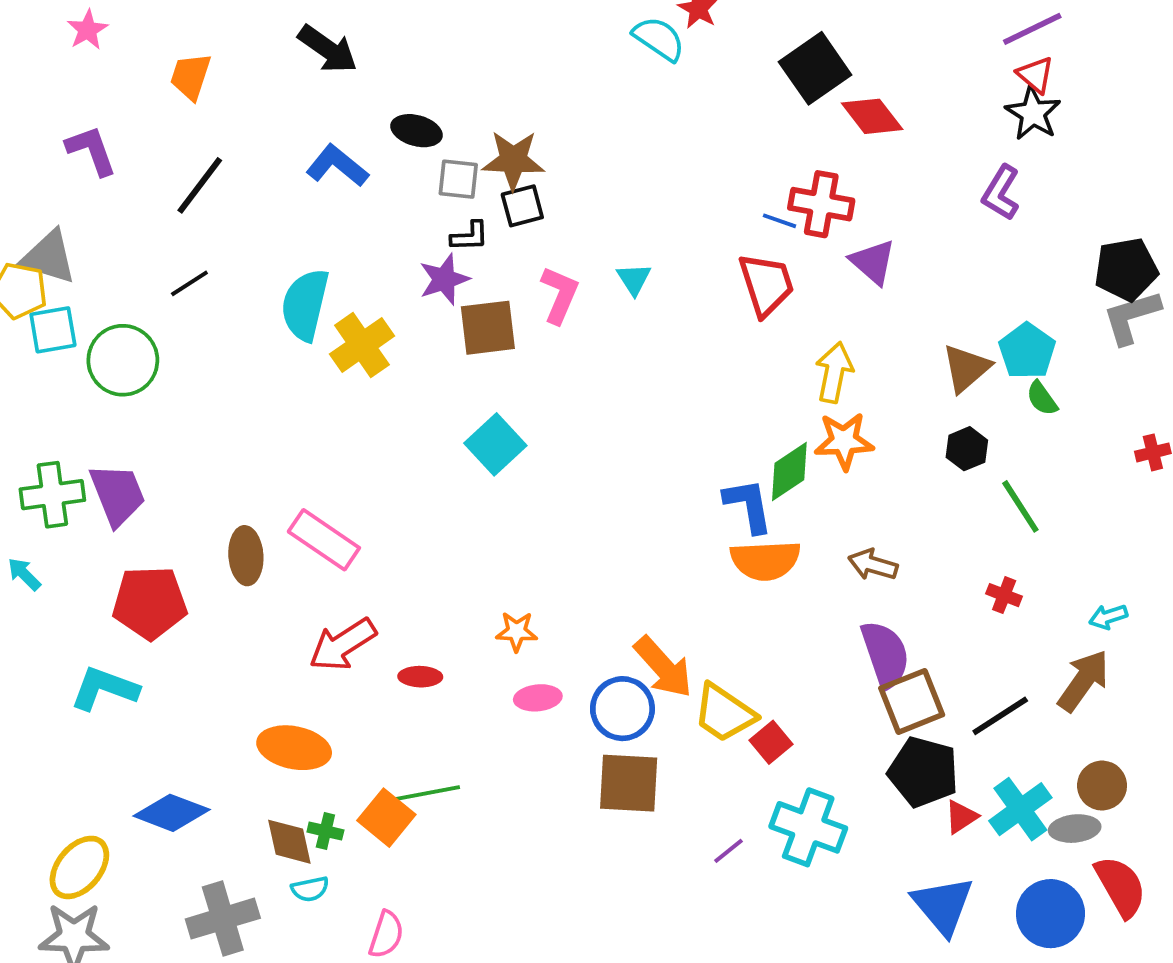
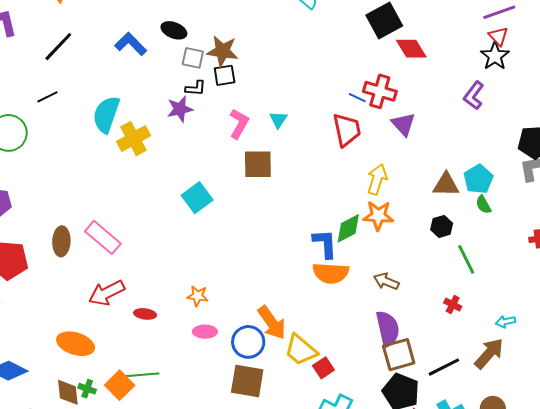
brown square: (488, 328) -> (258, 164), moved
brown triangle: (966, 368) -> (446, 185), turned 36

